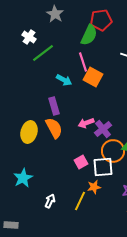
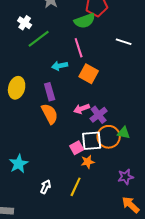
green semicircle: (89, 35) -> (85, 21), turned 45
orange square: (93, 77) -> (89, 74), moved
cyan arrow: (64, 80) -> (60, 66), turned 140
yellow ellipse: (29, 132) -> (17, 88), moved
white square: (103, 167) -> (92, 141), moved
orange star: (94, 187) -> (88, 162), moved

